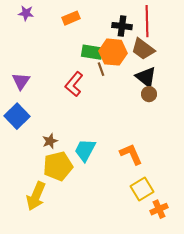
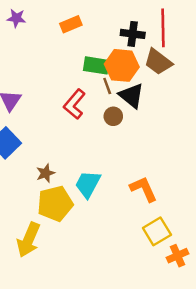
black triangle: (146, 77) -> (131, 96), moved
brown circle: (149, 94) -> (113, 116), moved

